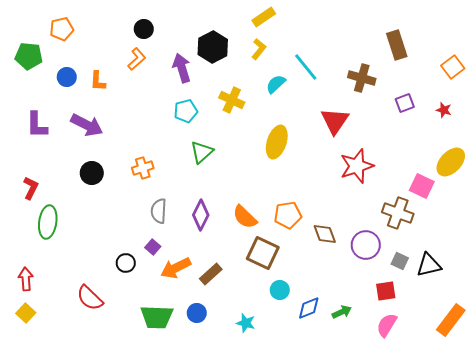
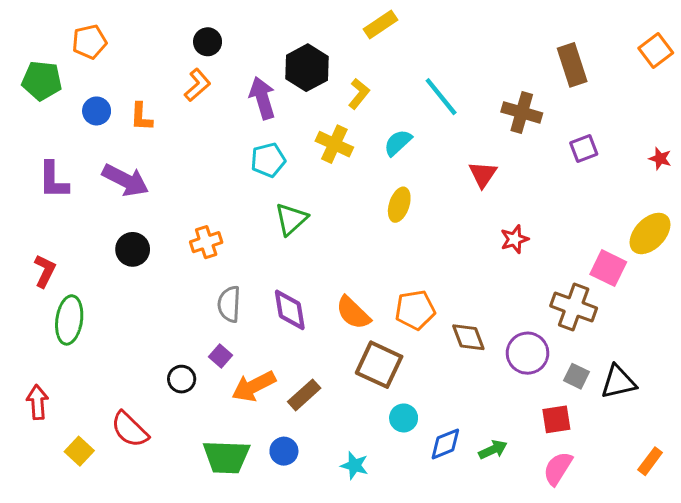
yellow L-shape: (259, 49) -> (359, 94), moved
orange square: (453, 67) -> (656, 50), moved
cyan semicircle: (276, 84) -> (398, 143), moved
red star: (444, 110) -> (660, 159), moved
red triangle: (335, 121) -> (483, 174), size x0.7
yellow ellipse: (277, 142) -> (399, 205), size x0.7
red star: (357, 166) -> (515, 239), size x0.6
purple diamond: (201, 215) -> (290, 310), turned -36
yellow square: (26, 313) -> (79, 451), moved
orange rectangle: (451, 320) -> (650, 461), size x0.6

